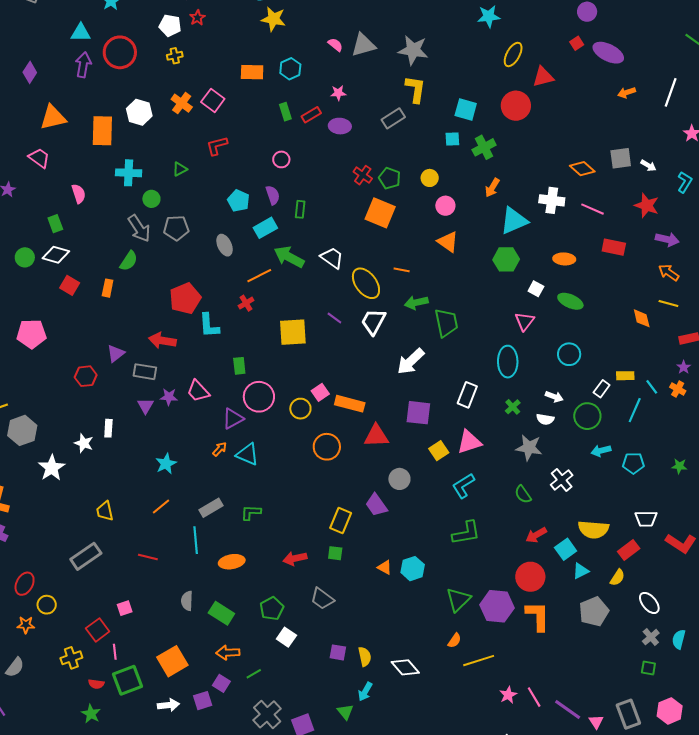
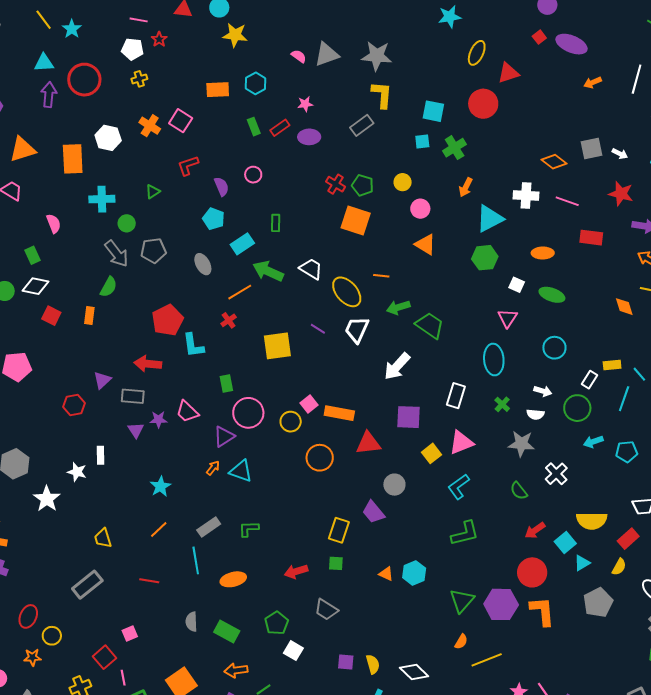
purple semicircle: (273, 195) -> (222, 187), moved
green trapezoid: (446, 323) -> (430, 325), turned -40

